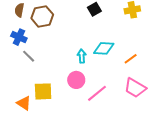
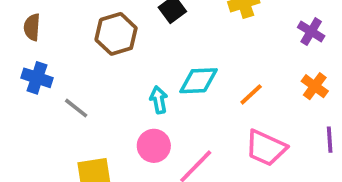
brown hexagon: (42, 16) -> (116, 34), moved
gray line: (29, 56) -> (76, 108), moved

